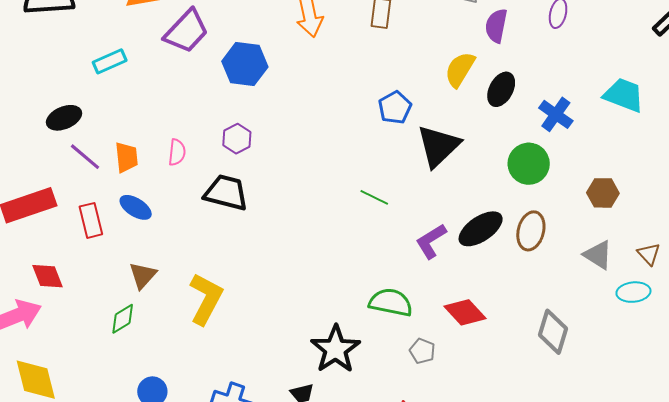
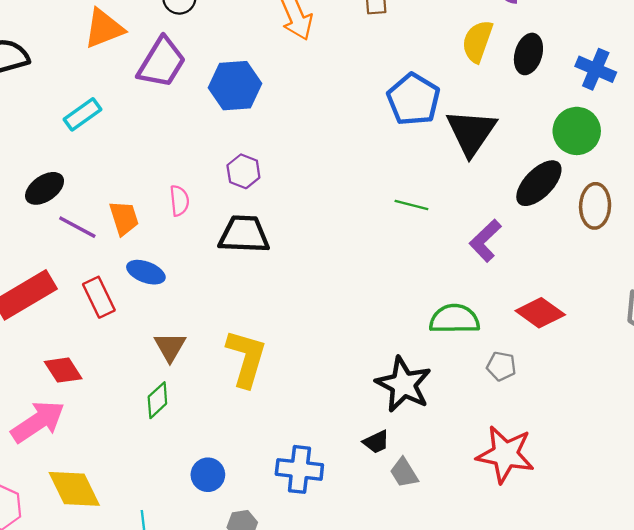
blue pentagon: (395, 108) -> (413, 99), size x1.4
black ellipse: (481, 229) -> (539, 183), moved

